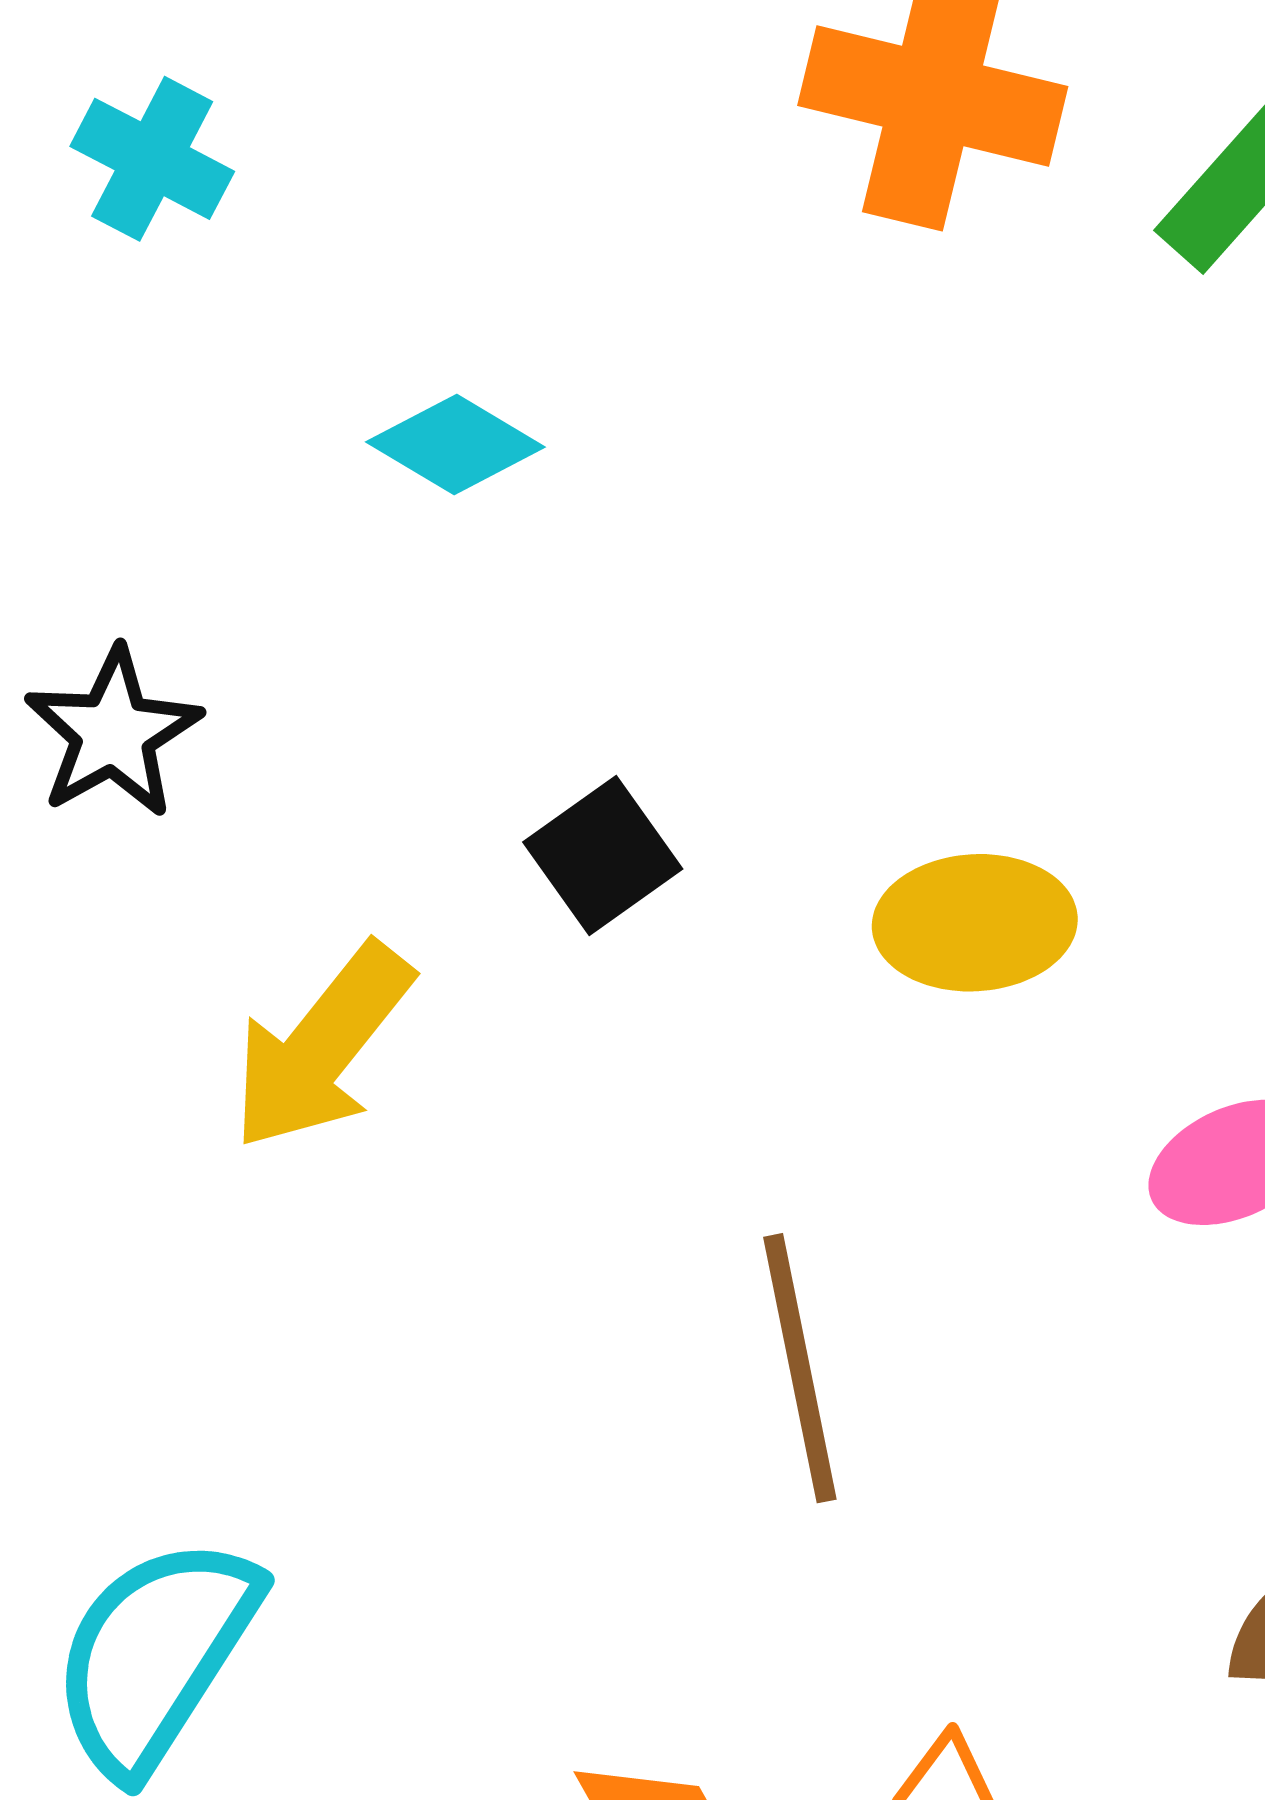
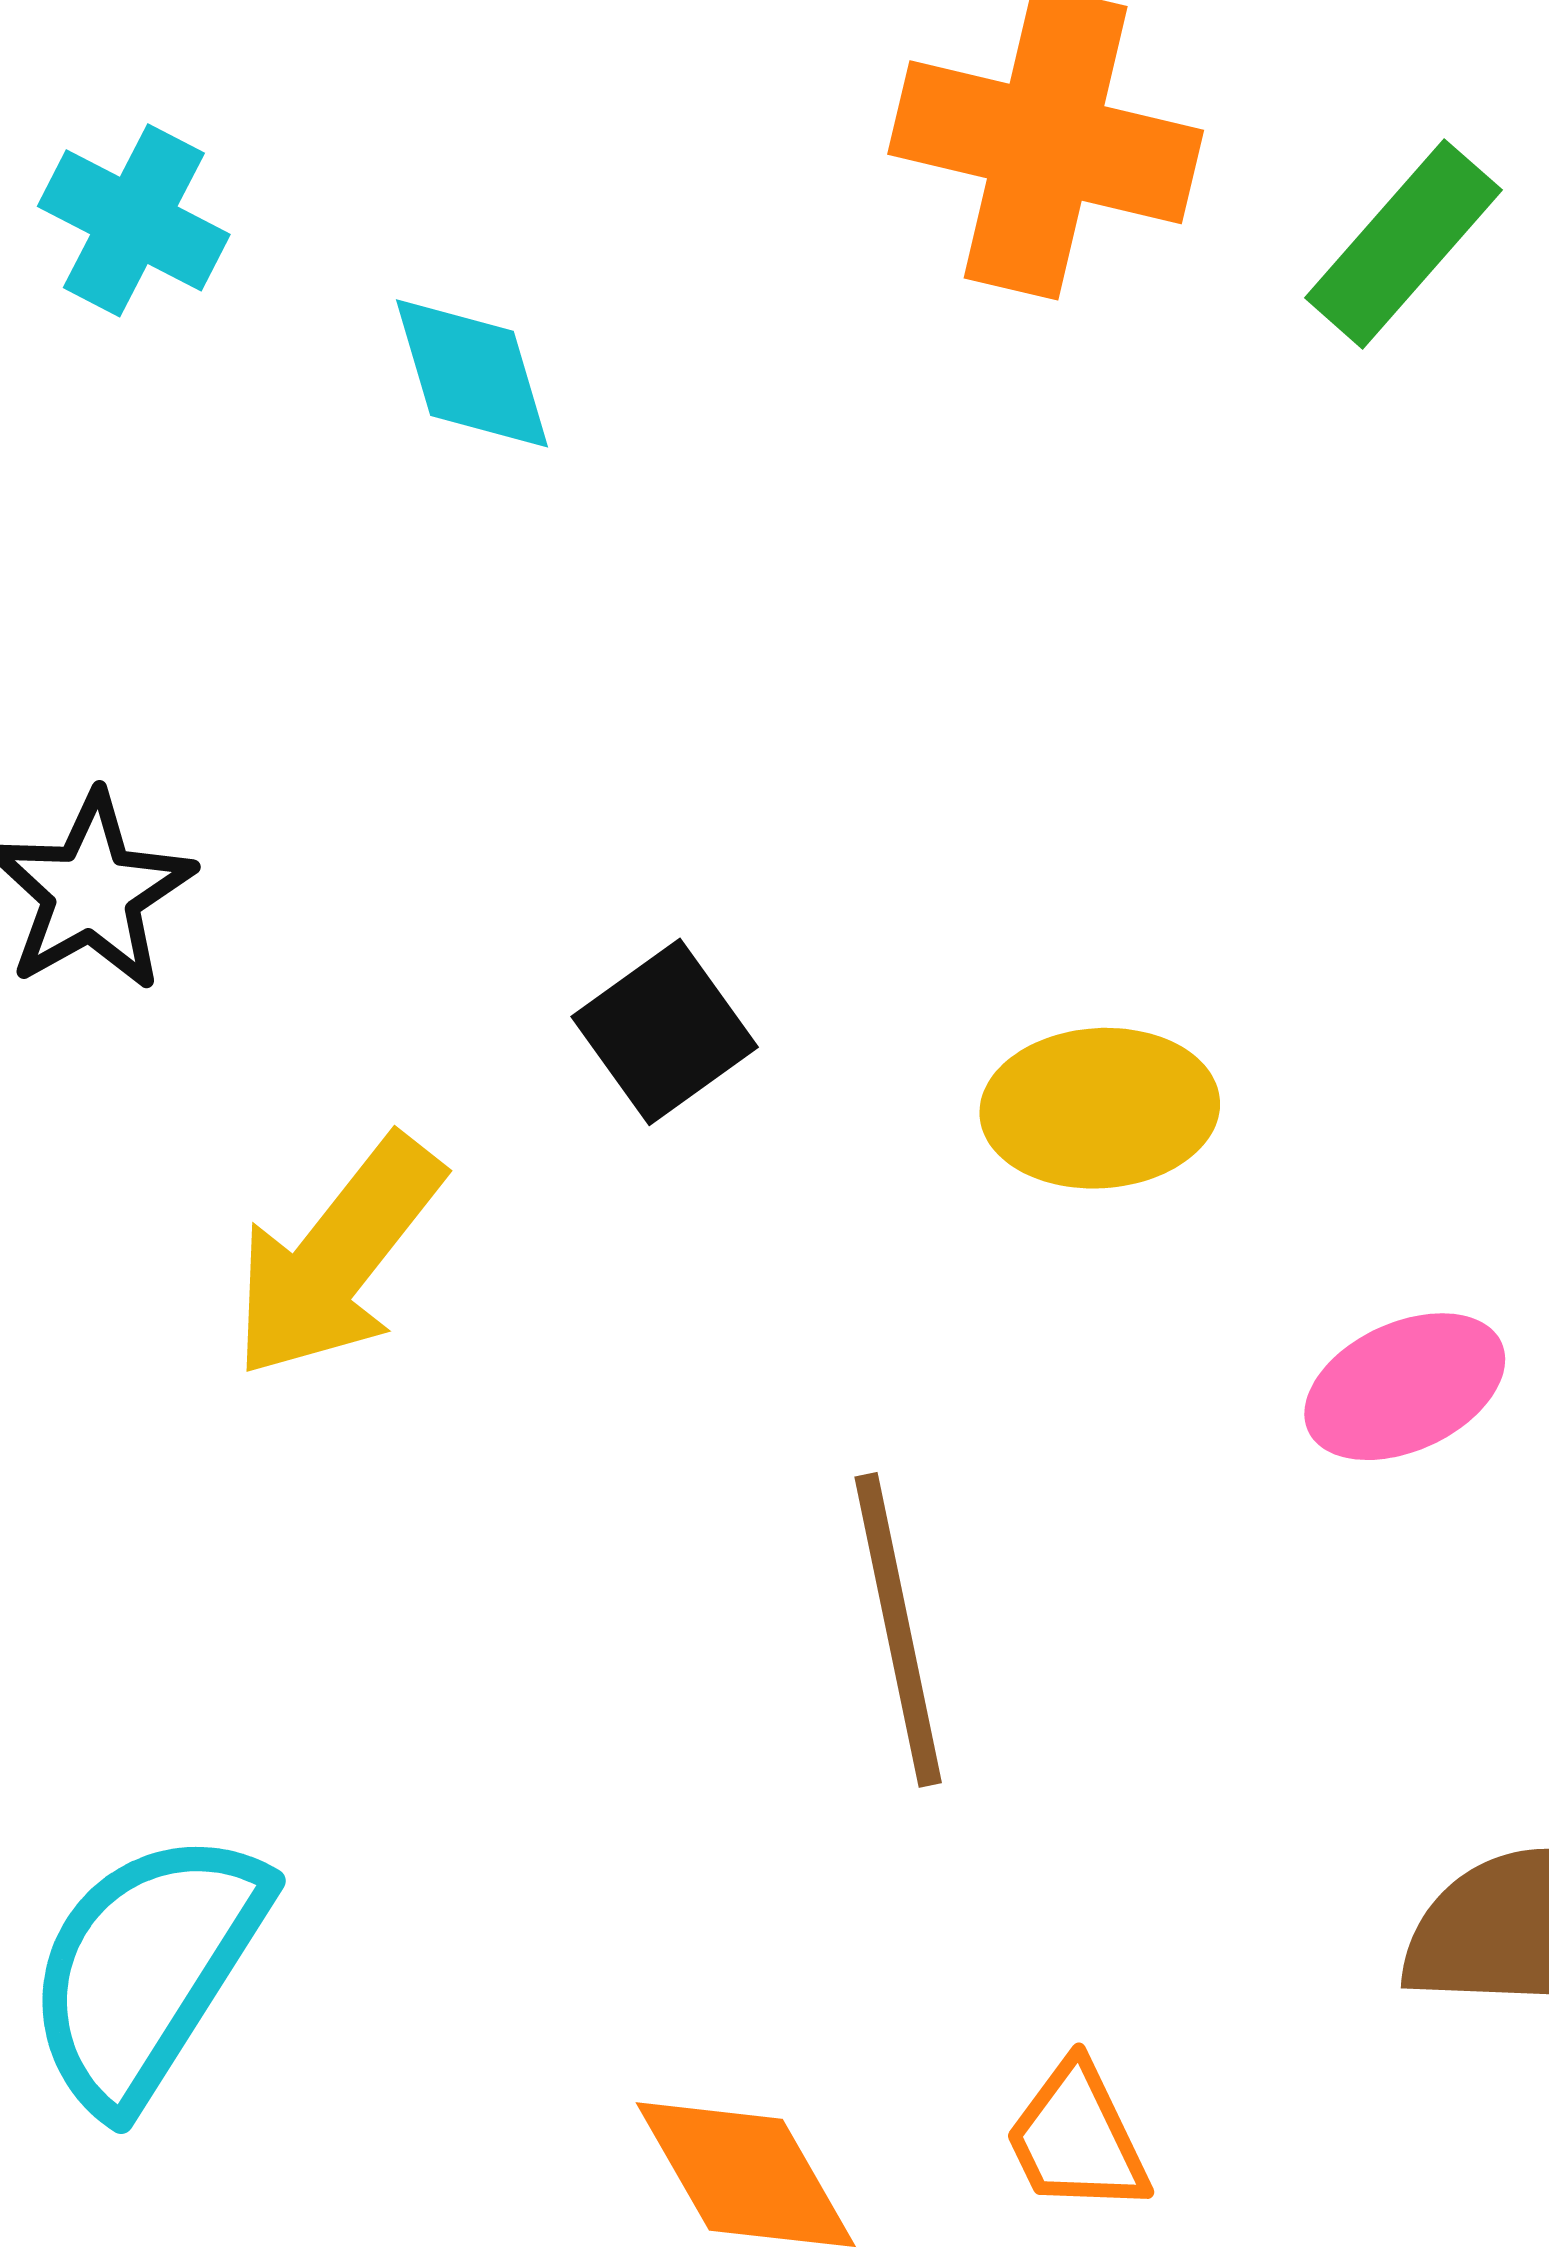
cyan diamond: (455, 445) -> (472, 373), moved, turned 43

